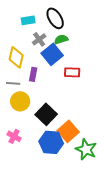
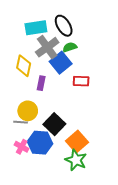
cyan rectangle: (28, 20) -> (36, 28), size x1.5
gray cross: (39, 39) -> (47, 47), size x1.6
gray line: (13, 83) -> (21, 122), moved
blue hexagon: (51, 142) -> (40, 143), moved
green star: (86, 149) -> (76, 160), moved

